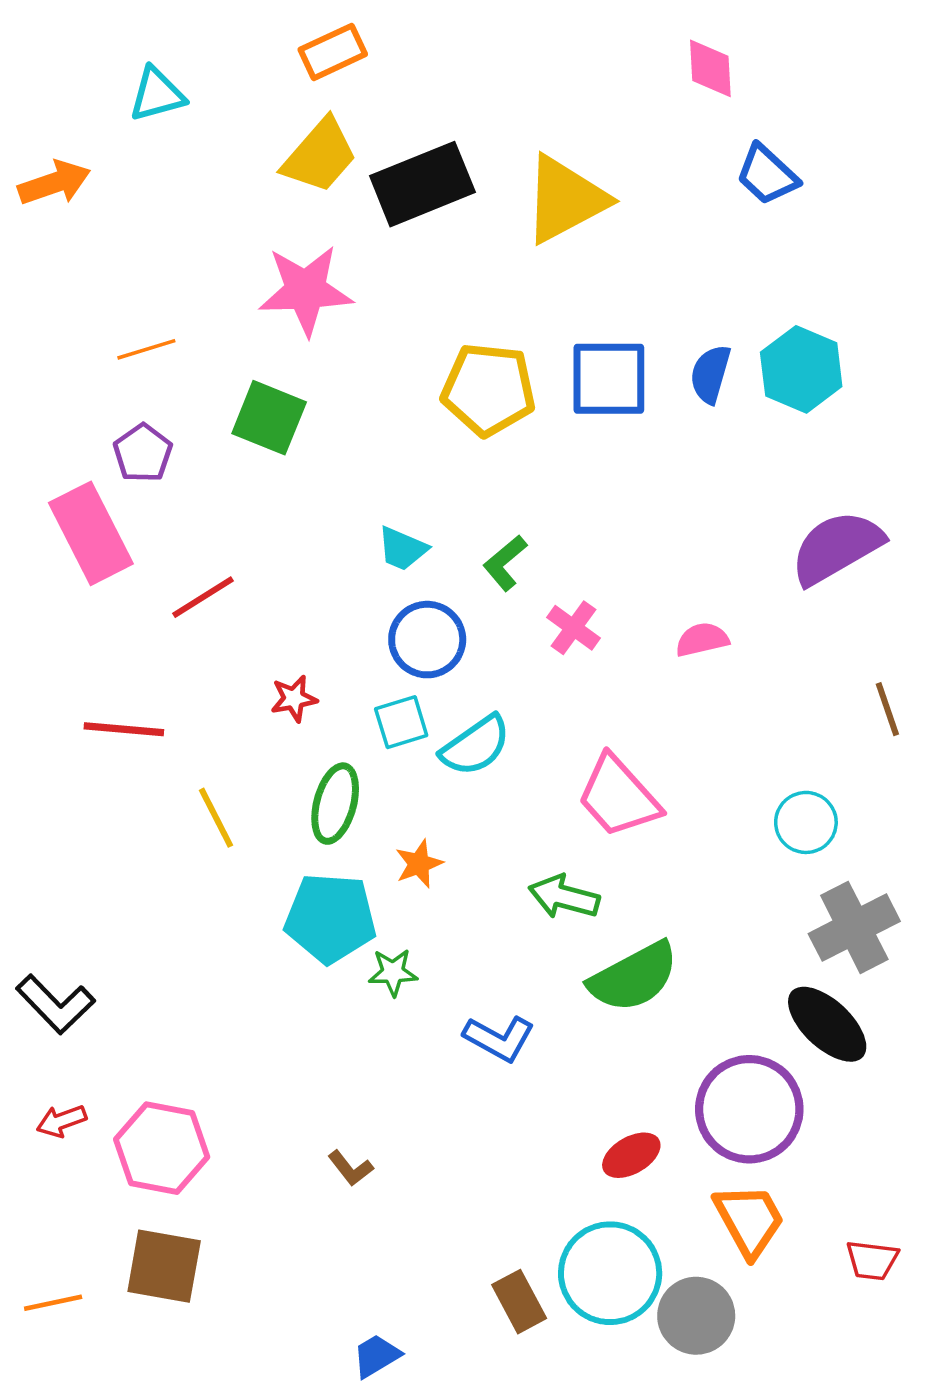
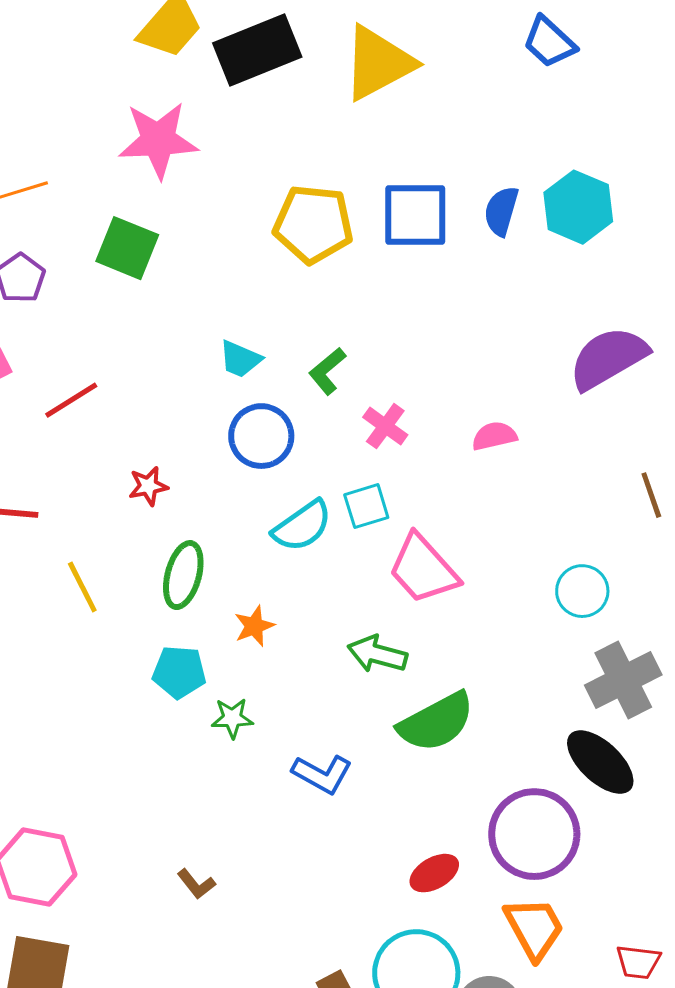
cyan square: (401, 722) -> (366, 506), moved
cyan pentagon: (330, 918) -> (179, 672), size x0.7

